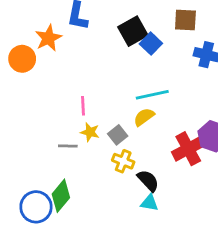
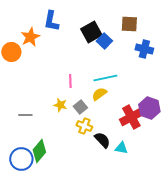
pink line: (83, 106) -> (70, 81), moved
gray line: (68, 146) -> (25, 115), moved
cyan triangle: (149, 203) -> (121, 148), moved

